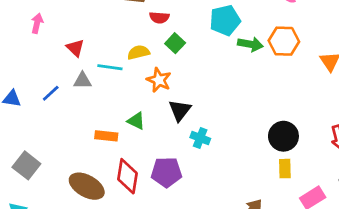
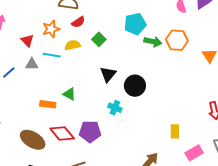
red semicircle: (159, 18) -> (78, 22), moved, turned -40
orange star: (159, 80) -> (51, 29), moved, turned 30
black triangle: (180, 110) -> (108, 74), moved
black circle: (283, 136) -> (135, 86), moved
red diamond: (127, 176) -> (62, 134), turned -50

